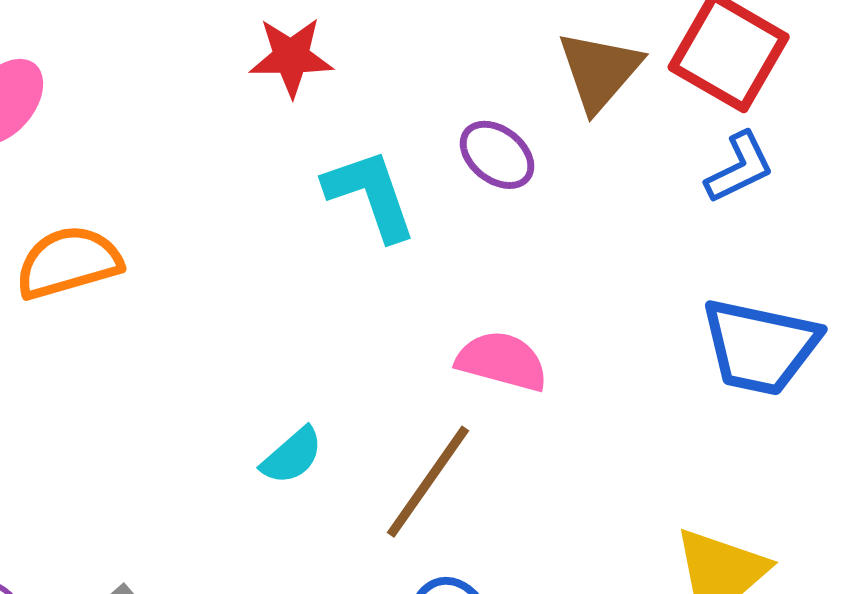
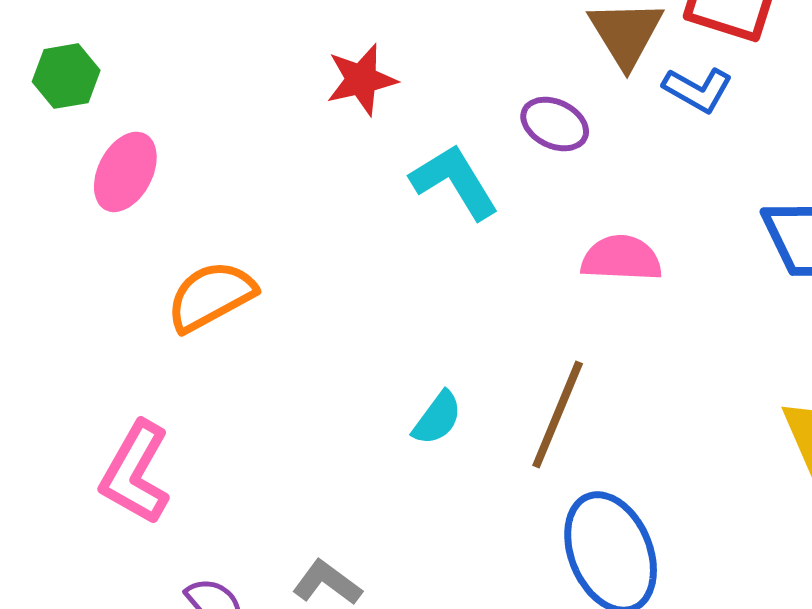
blue L-shape: (740, 168) -> (698, 90), moved, turned 68
pink semicircle: (502, 361) -> (621, 258), moved

